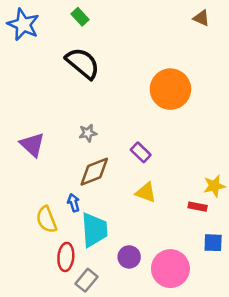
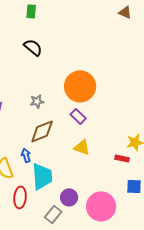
green rectangle: (80, 17) -> (31, 11), turned 48
black semicircle: (83, 63) -> (33, 47), size x0.7
orange circle: (170, 89) -> (80, 86), moved
gray rectangle: (87, 280) -> (53, 214), moved

